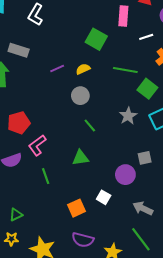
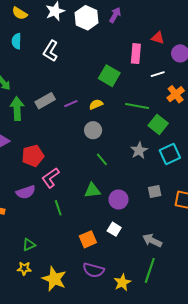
gray rectangle: (19, 50) -> (45, 101), moved, turned -48
purple circle: (125, 175) -> (118, 199), moved
green line: (141, 239) -> (150, 270), turned 55

